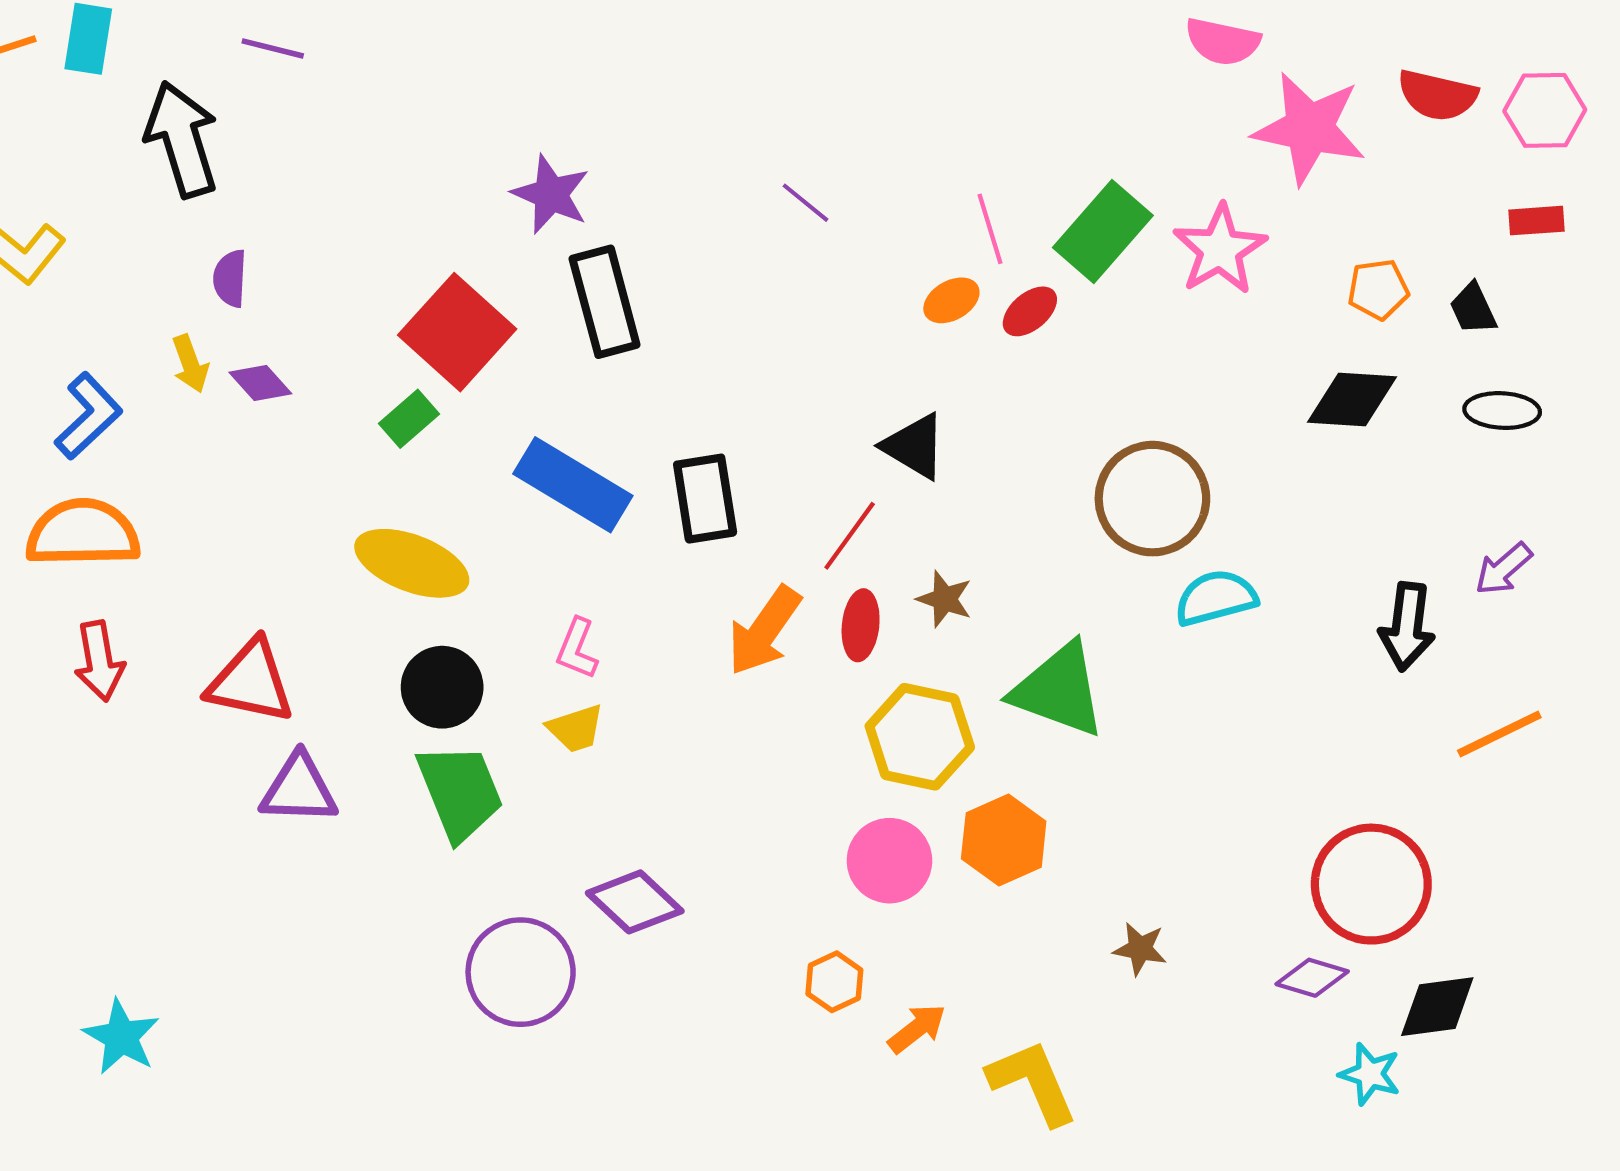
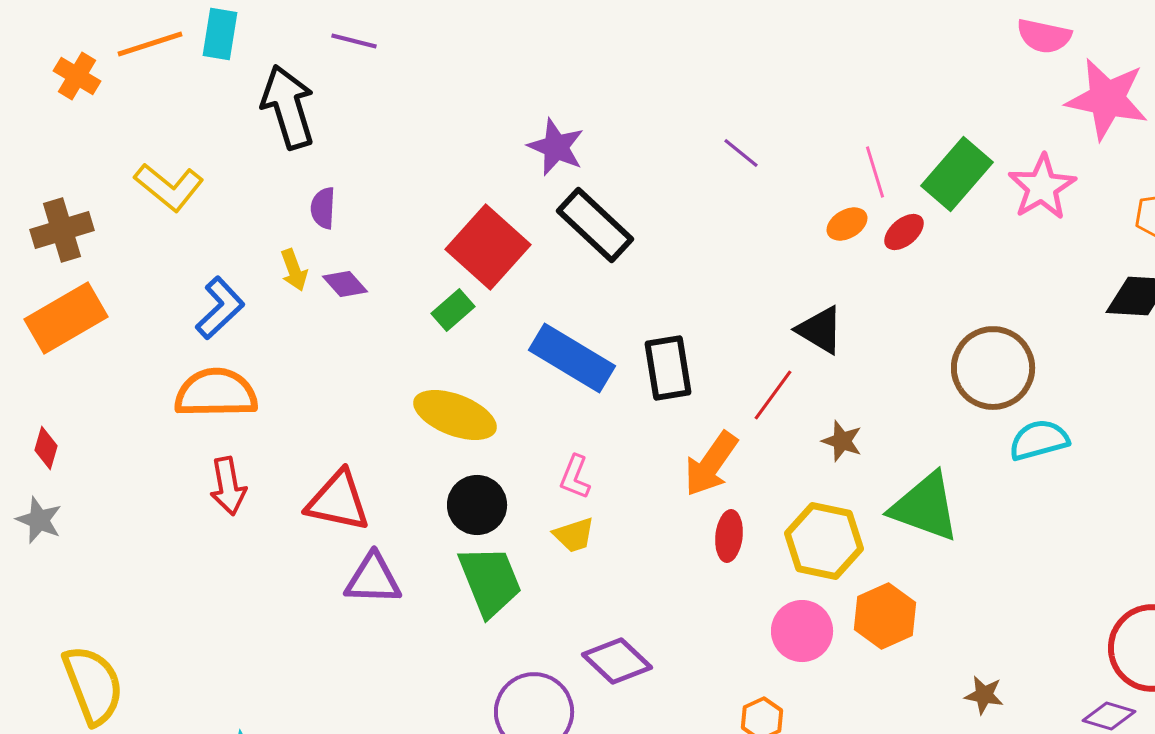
black rectangle: (605, 302) -> (595, 225), turned -32
red ellipse: (861, 625) -> (729, 536), moved

